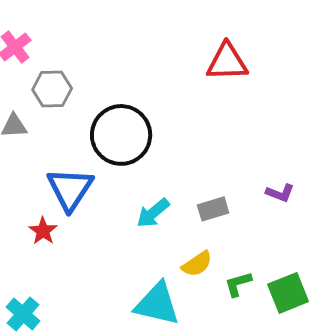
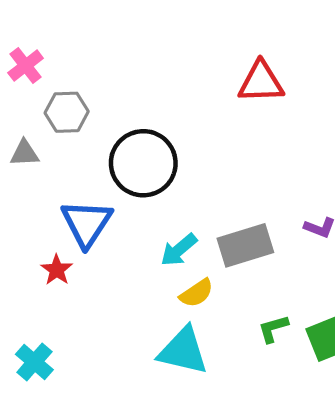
gray rectangle: (213, 209) -> (245, 245), size x1.6
yellow semicircle: (197, 264) -> (197, 293), moved

